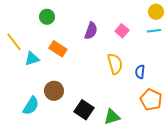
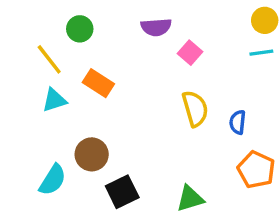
purple semicircle: (91, 31) -> (156, 27), moved, turned 66
pink square: (122, 31) -> (190, 53), moved
yellow line: (14, 42) -> (49, 59), moved
black square: (84, 110) -> (122, 192), moved, turned 30

